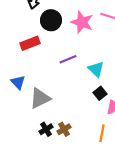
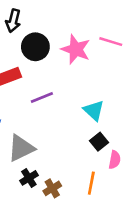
purple line: (68, 59) -> (42, 97), moved
black cross: (46, 129) -> (29, 178), moved
orange line: (102, 133) -> (91, 183), moved

